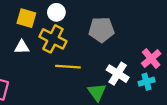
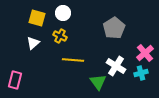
gray pentagon: (101, 30) -> (114, 28), moved, turned -30
yellow cross: (53, 39) -> (60, 36), size x0.6
white triangle: (22, 47) -> (33, 43), turned -40

